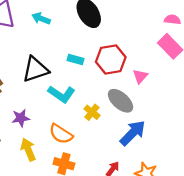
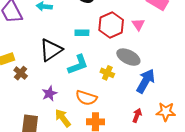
pink triangle: (140, 76) -> (138, 24), moved
cyan L-shape: (61, 94) -> (78, 65), turned -40

